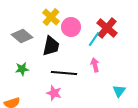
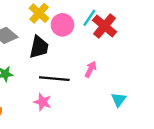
cyan line: (94, 39) -> (89, 18), moved
pink arrow: (95, 65) -> (91, 69), turned 40

